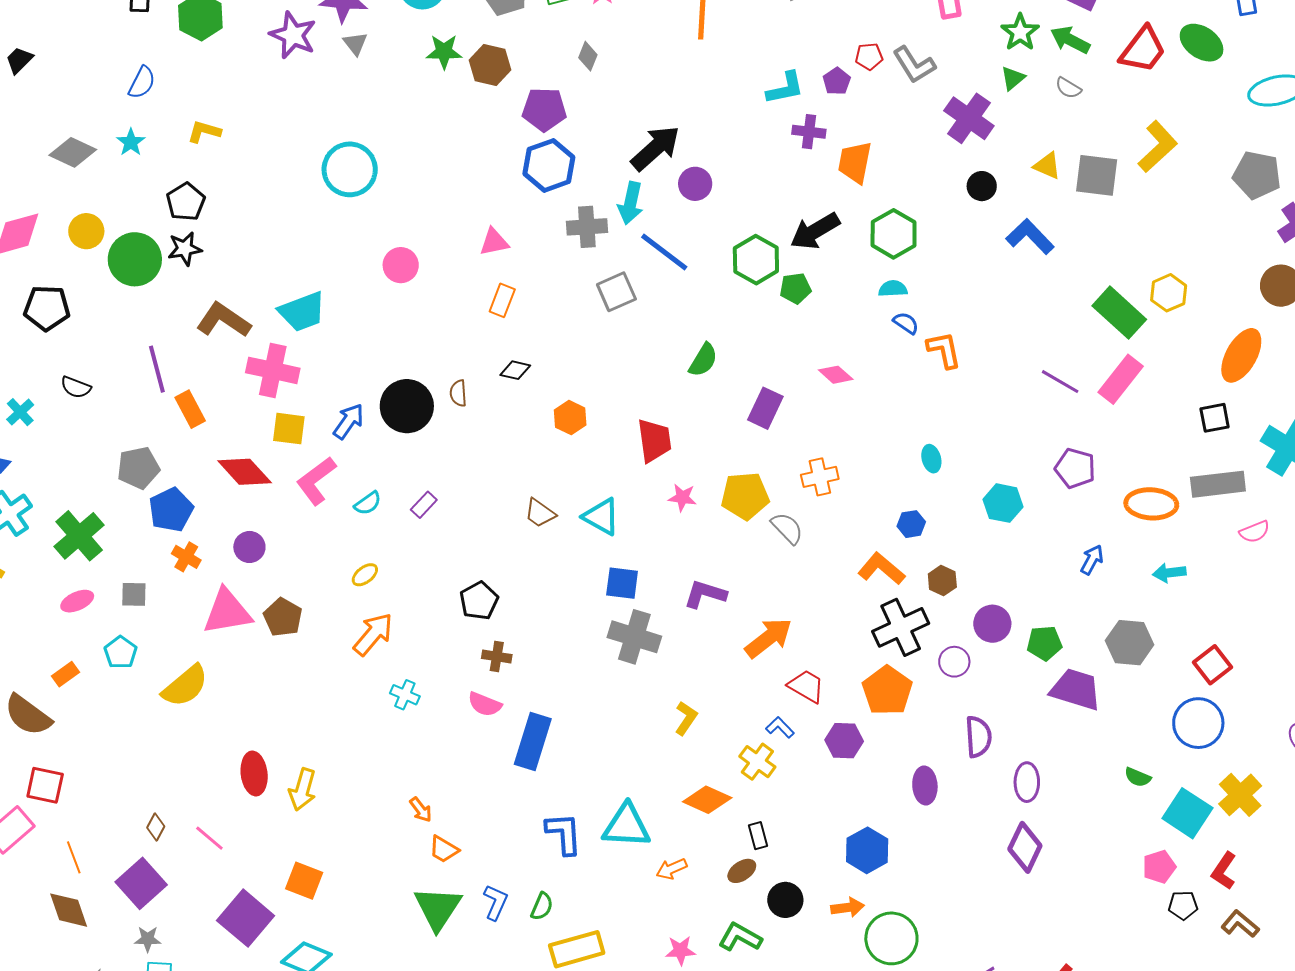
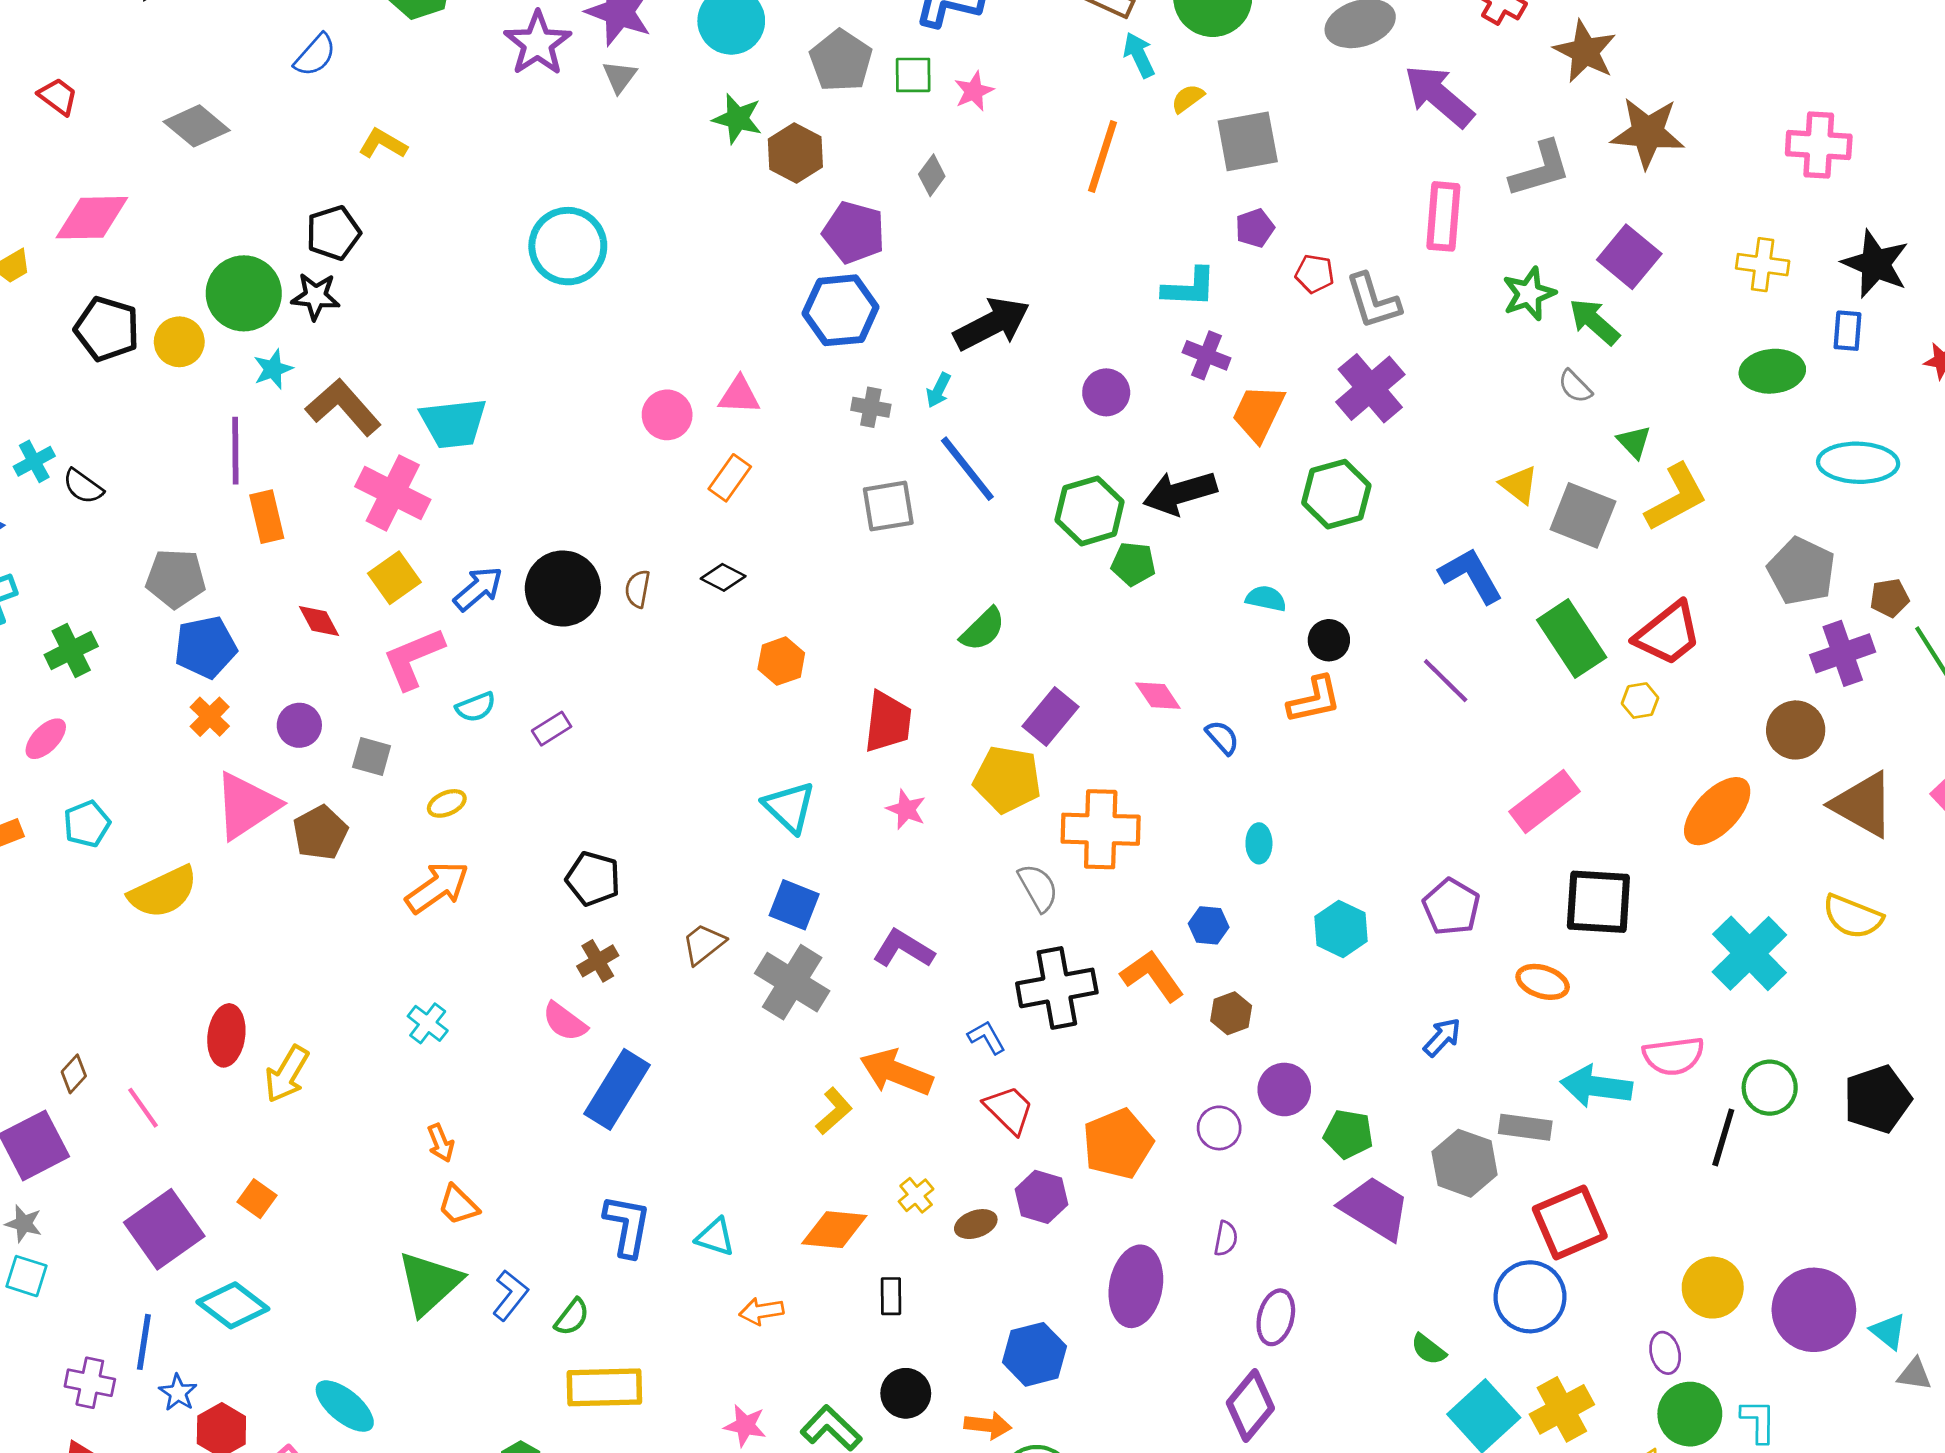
green ellipse: (1202, 43) -> (1772, 371), turned -54
red trapezoid: (1143, 50) -> (1668, 634), moved
green triangle: (1013, 78) -> (1634, 442), moved, turned -48
purple pentagon: (837, 81) -> (1255, 228), moved
purple cross: (969, 118) -> (1370, 388), moved
cyan star: (131, 142) -> (273, 369), moved
purple circle: (695, 184) -> (1106, 392), moved
black circle: (982, 186) -> (1329, 640), moved
cyan arrow: (630, 203) -> (939, 390), size x0.6
gray cross: (587, 227) -> (871, 407), size x0.7
yellow circle: (86, 231) -> (179, 342), moved
green hexagon: (894, 234) -> (1336, 494), moved
pink circle: (401, 265) -> (667, 415), moved
yellow hexagon: (1169, 293) -> (1640, 701), size x0.7
green rectangle: (1119, 313) -> (1572, 639), moved
blue semicircle: (906, 323) -> (1222, 737), moved
orange L-shape: (944, 350) -> (1314, 700), turned 75
purple line: (1060, 382) -> (1446, 681), moved
black semicircle: (76, 387) -> (83, 486), moved
black square: (1215, 418) -> (1598, 902), moved, size x1.6
yellow square: (289, 429) -> (394, 578), turned 33
red diamond: (245, 472) -> (319, 621), size x0.6
orange cross: (820, 477) -> (1101, 829), size x1.5
gray rectangle: (1218, 484) -> (1525, 1127), moved, size x0.7
yellow pentagon: (745, 496) -> (1007, 779), moved
orange ellipse: (1151, 504) -> (1543, 982), size x0.7
brown trapezoid: (540, 513) -> (704, 944), moved, turned 92
pink semicircle: (1255, 532) -> (1673, 1056), size x1.4
green cross: (79, 536) -> (71, 650), size x0.7
cyan arrow: (1169, 573) -> (1596, 1086), moved, size x1.5
gray square: (134, 594) -> (372, 756), moved
pink ellipse: (77, 601) -> (46, 739), turned -36
black pentagon: (479, 601) -> (593, 879), turned 30
pink triangle: (227, 612) -> (246, 806), turned -38
black cross: (901, 627) -> (1057, 988), moved
orange arrow: (769, 638) -> (896, 1072), moved, turned -135
brown cross: (497, 657) -> (598, 961), turned 36
red square: (1213, 665) -> (1570, 1222), size x1.4
cyan cross: (405, 695) -> (428, 1023), moved
blue L-shape: (780, 727) -> (987, 1037), moved
purple semicircle: (978, 737) -> (1226, 1239), size x0.6
yellow cross: (757, 762) -> (916, 1195), size x0.7
purple ellipse: (925, 785) -> (1136, 1286), size x1.5
orange diamond: (707, 800) -> (834, 1230), turned -33
cyan triangle: (626, 826) -> (715, 1237), size x0.6
brown ellipse: (742, 871) -> (976, 1224), moved
orange square: (304, 881) -> (257, 1199), size x0.7

